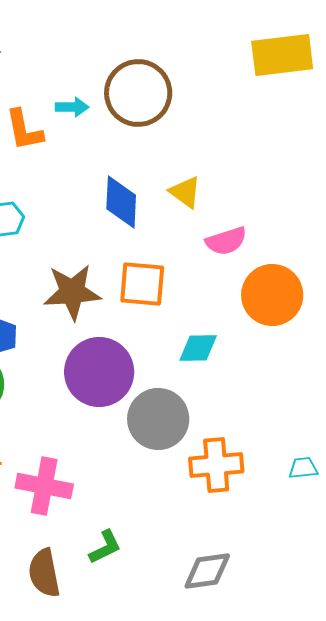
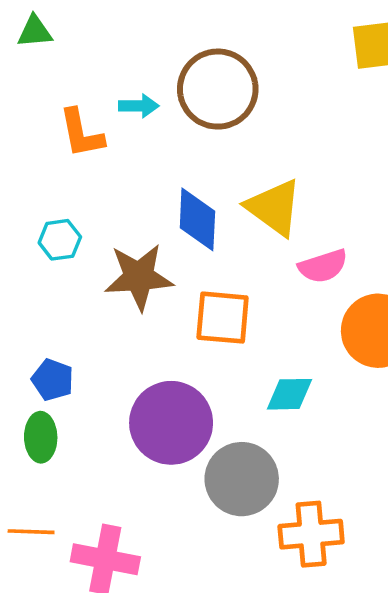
yellow triangle: (185, 192) -> (274, 207), size x1.5
brown star: (72, 292) -> (139, 277), moved

